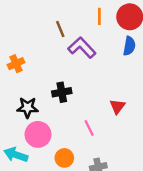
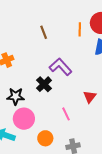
orange line: (99, 16) -> (80, 29), moved
purple L-shape: (82, 48) -> (61, 67), moved
black cross: (62, 92) -> (44, 84), turned -35

